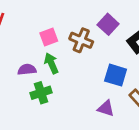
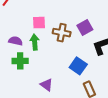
brown cross: (81, 40) -> (62, 33), turned -30
purple triangle: (106, 108) -> (47, 85), moved

